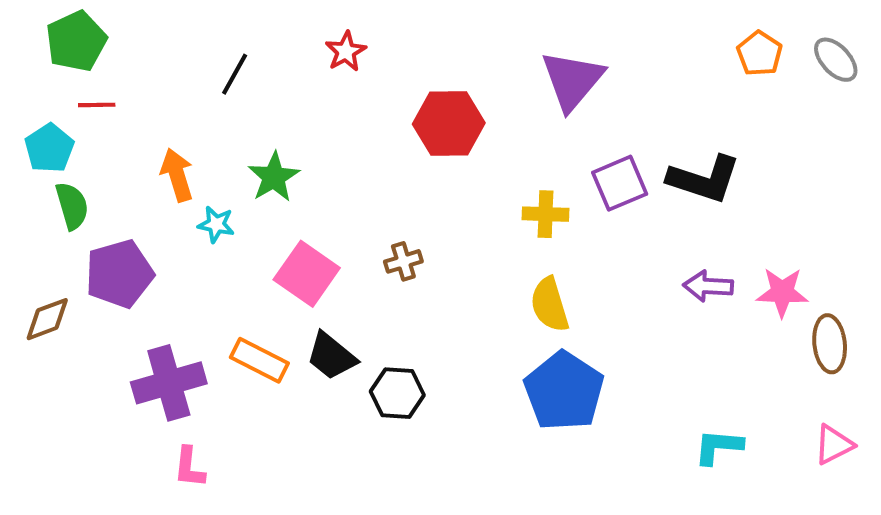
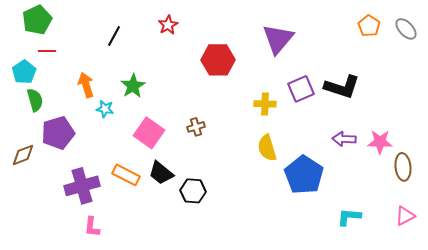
blue pentagon: (564, 391) -> (304, 175), moved

